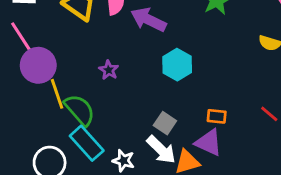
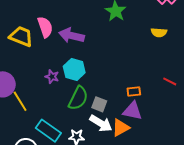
cyan hexagon: (177, 65) -> (74, 69), moved
green semicircle: (80, 110) -> (78, 98), moved, turned 80

